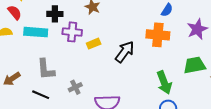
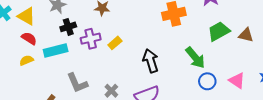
black arrow: (125, 52) -> (151, 61), moved, turned -35

